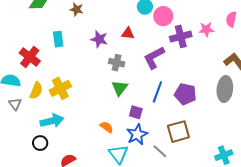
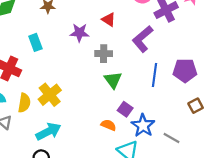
red triangle: (128, 33) -> (109, 20), turned 40
purple square: (136, 112) -> (125, 109), moved, turned 32
brown square: (178, 132) -> (196, 106), moved, size x0.6

